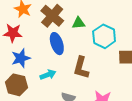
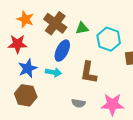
blue ellipse: (57, 44) -> (62, 51), turned 50
cyan arrow: (48, 75) -> (54, 72), moved, turned 35

